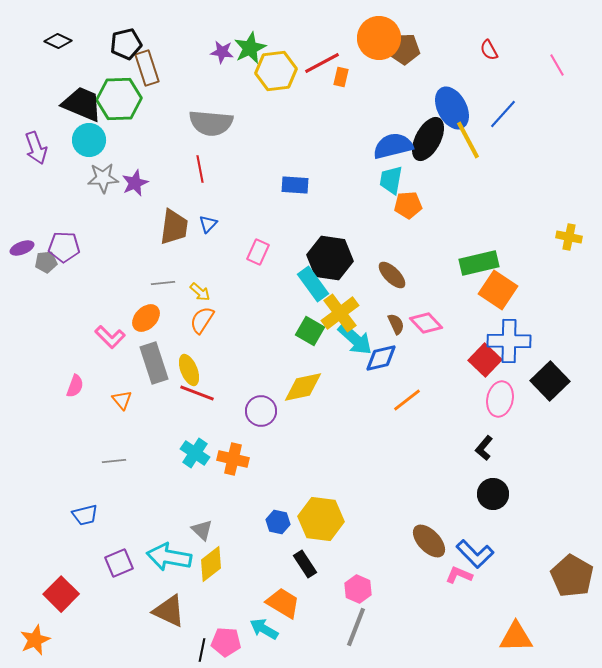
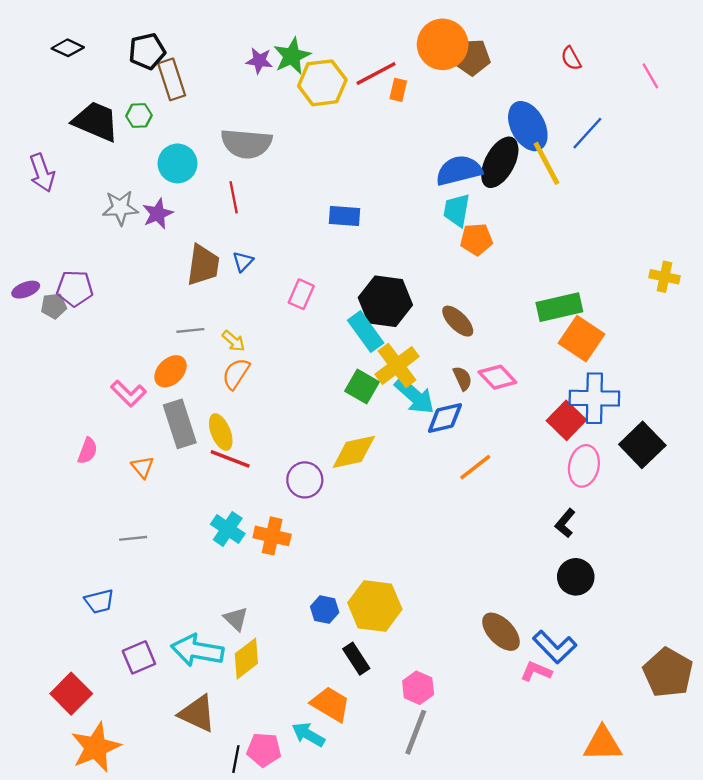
green hexagon: (119, 99) -> (139, 116), size x0.5
cyan circle: (89, 140) -> (177, 163), moved
orange star: (35, 640) -> (96, 747), moved, size x1.4

